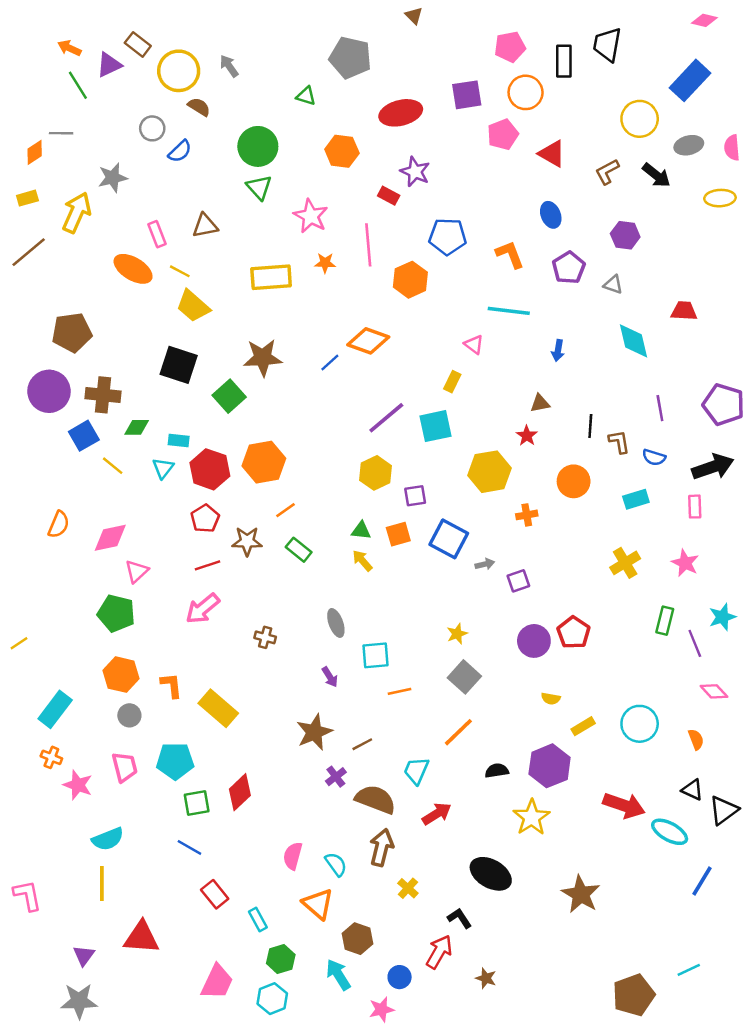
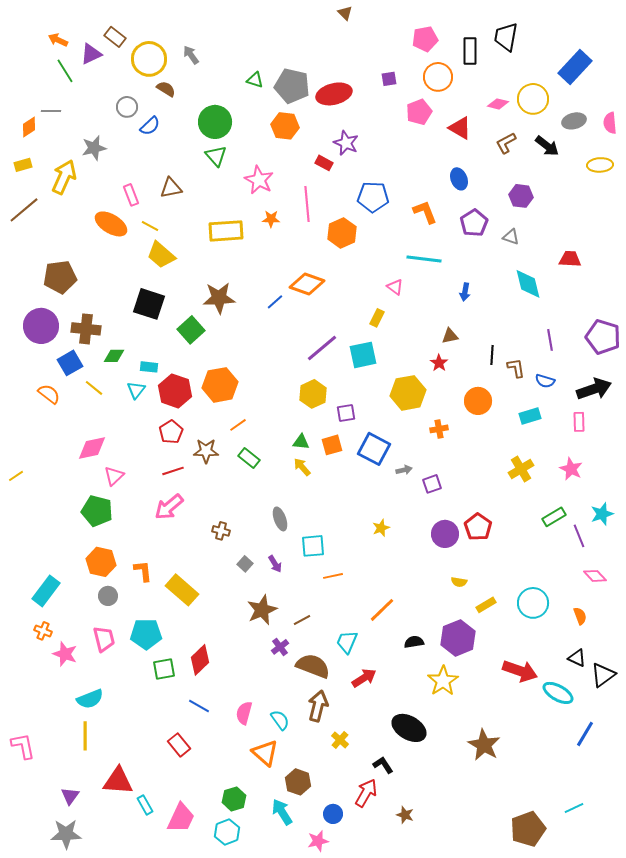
pink diamond: (704, 20) -> (498, 104), moved
gray pentagon: (350, 58) -> (292, 86), moved
purple square: (467, 95) -> (389, 79), size x0.6
orange semicircle: (59, 525) -> (49, 394), moved, turned -75
green rectangle: (665, 621) -> (554, 517), turned 45
yellow line: (19, 643) -> (16, 476), moved
gray square: (464, 677) -> (245, 564), moved, size x0.6
blue line: (189, 847) -> (199, 706), moved
cyan rectangle: (258, 919) -> (145, 805), moved

